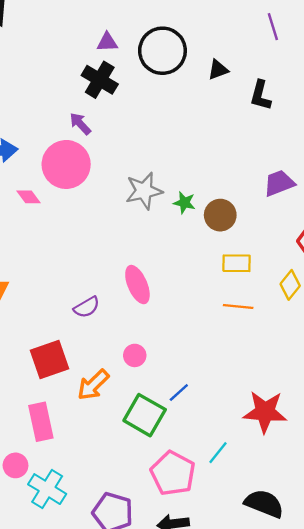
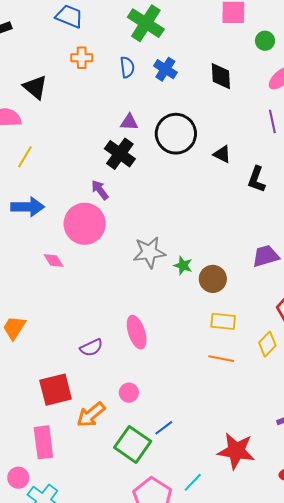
black triangle: (218, 70) -> (222, 154), turned 42
pink diamond: (28, 197) -> (54, 260), moved

